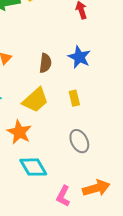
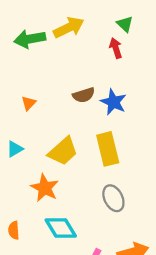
brown semicircle: (45, 63) -> (84, 95), moved, turned 66
yellow rectangle: (74, 98) -> (108, 149), size x1.8

